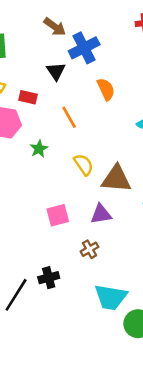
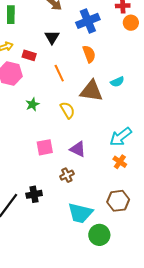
blue cross: (84, 48) -> (88, 21), moved
green star: (39, 149) -> (32, 104), moved
brown triangle: (116, 179) -> (91, 91), moved
purple triangle: (101, 214) -> (78, 149), turned 30

